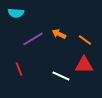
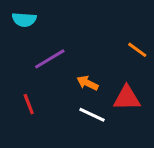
orange arrow: (59, 34) -> (88, 83), moved
orange line: (85, 40) -> (137, 50), moved

